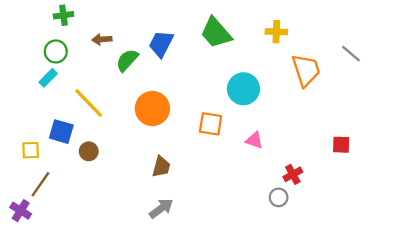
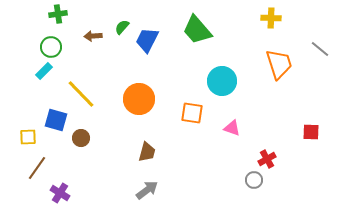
yellow cross: (276, 32) -> (271, 18), moved
green semicircle: (127, 60) -> (122, 27), moved, size x0.7
purple cross: (21, 211) -> (60, 193), moved

